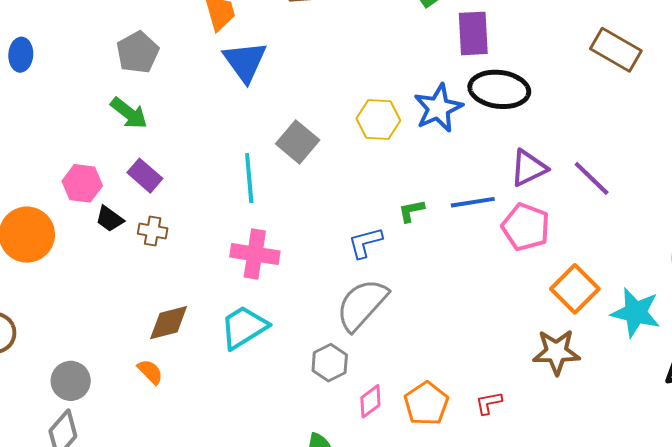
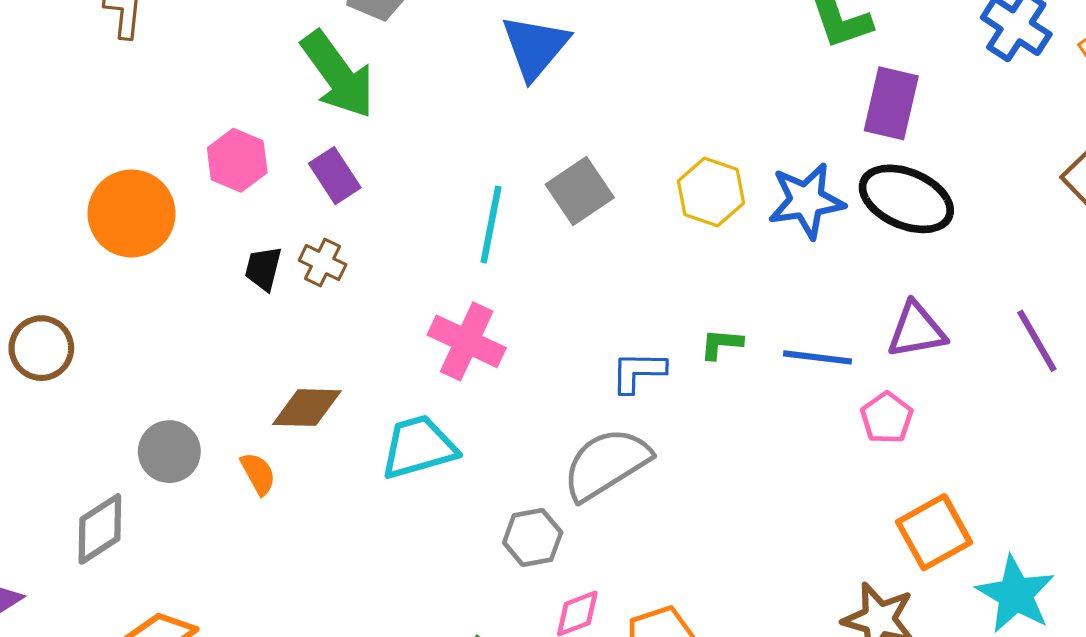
green arrow: (129, 113) -> (338, 75), size x1.5
purple line: (592, 178) -> (1037, 341), moved
black trapezoid: (110, 219) -> (263, 268), moved, turned 52
pink pentagon: (526, 227) -> (887, 418), size x0.7
gray circle: (71, 381) -> (169, 452), moved

